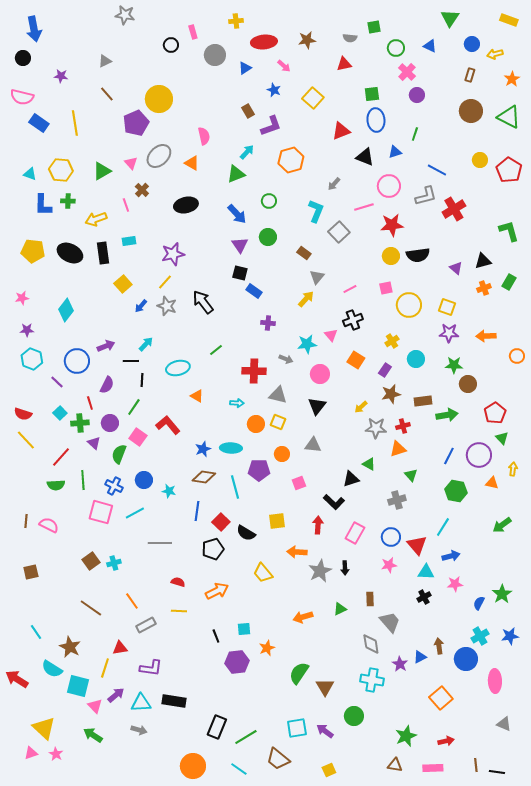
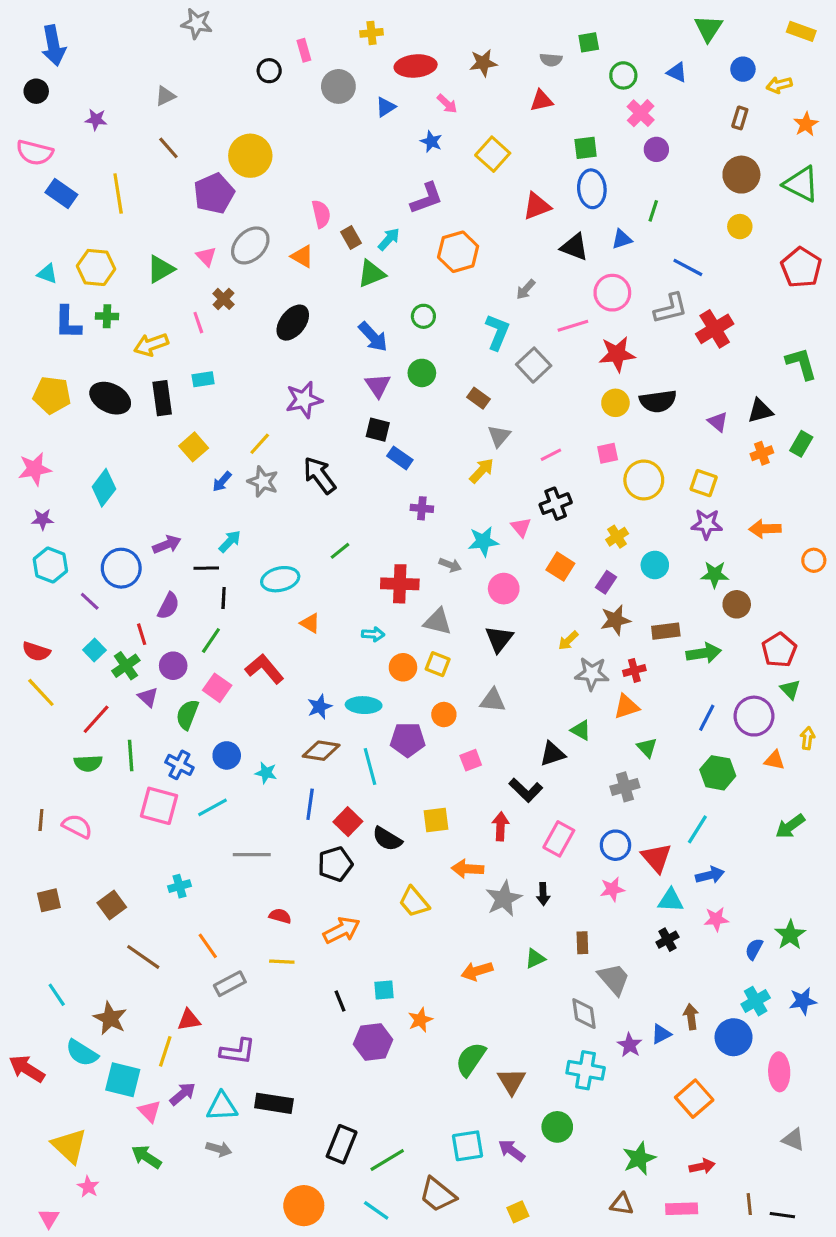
brown rectangle: (248, 111) -> (351, 238), moved
yellow circle: (480, 160) -> (740, 227), moved
black ellipse: (186, 205) -> (293, 323), turned -40
purple star: (173, 254) -> (304, 400), moved
pink star: (22, 298) -> (35, 469), size x1.5
green cross: (80, 423) -> (126, 666), turned -30
brown square: (91, 561) -> (112, 905), moved
pink triangle: (31, 753) -> (49, 1218), moved, turned -40

